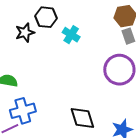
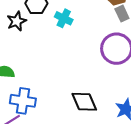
blue cross: (23, 111) -> (23, 101), turned 30

